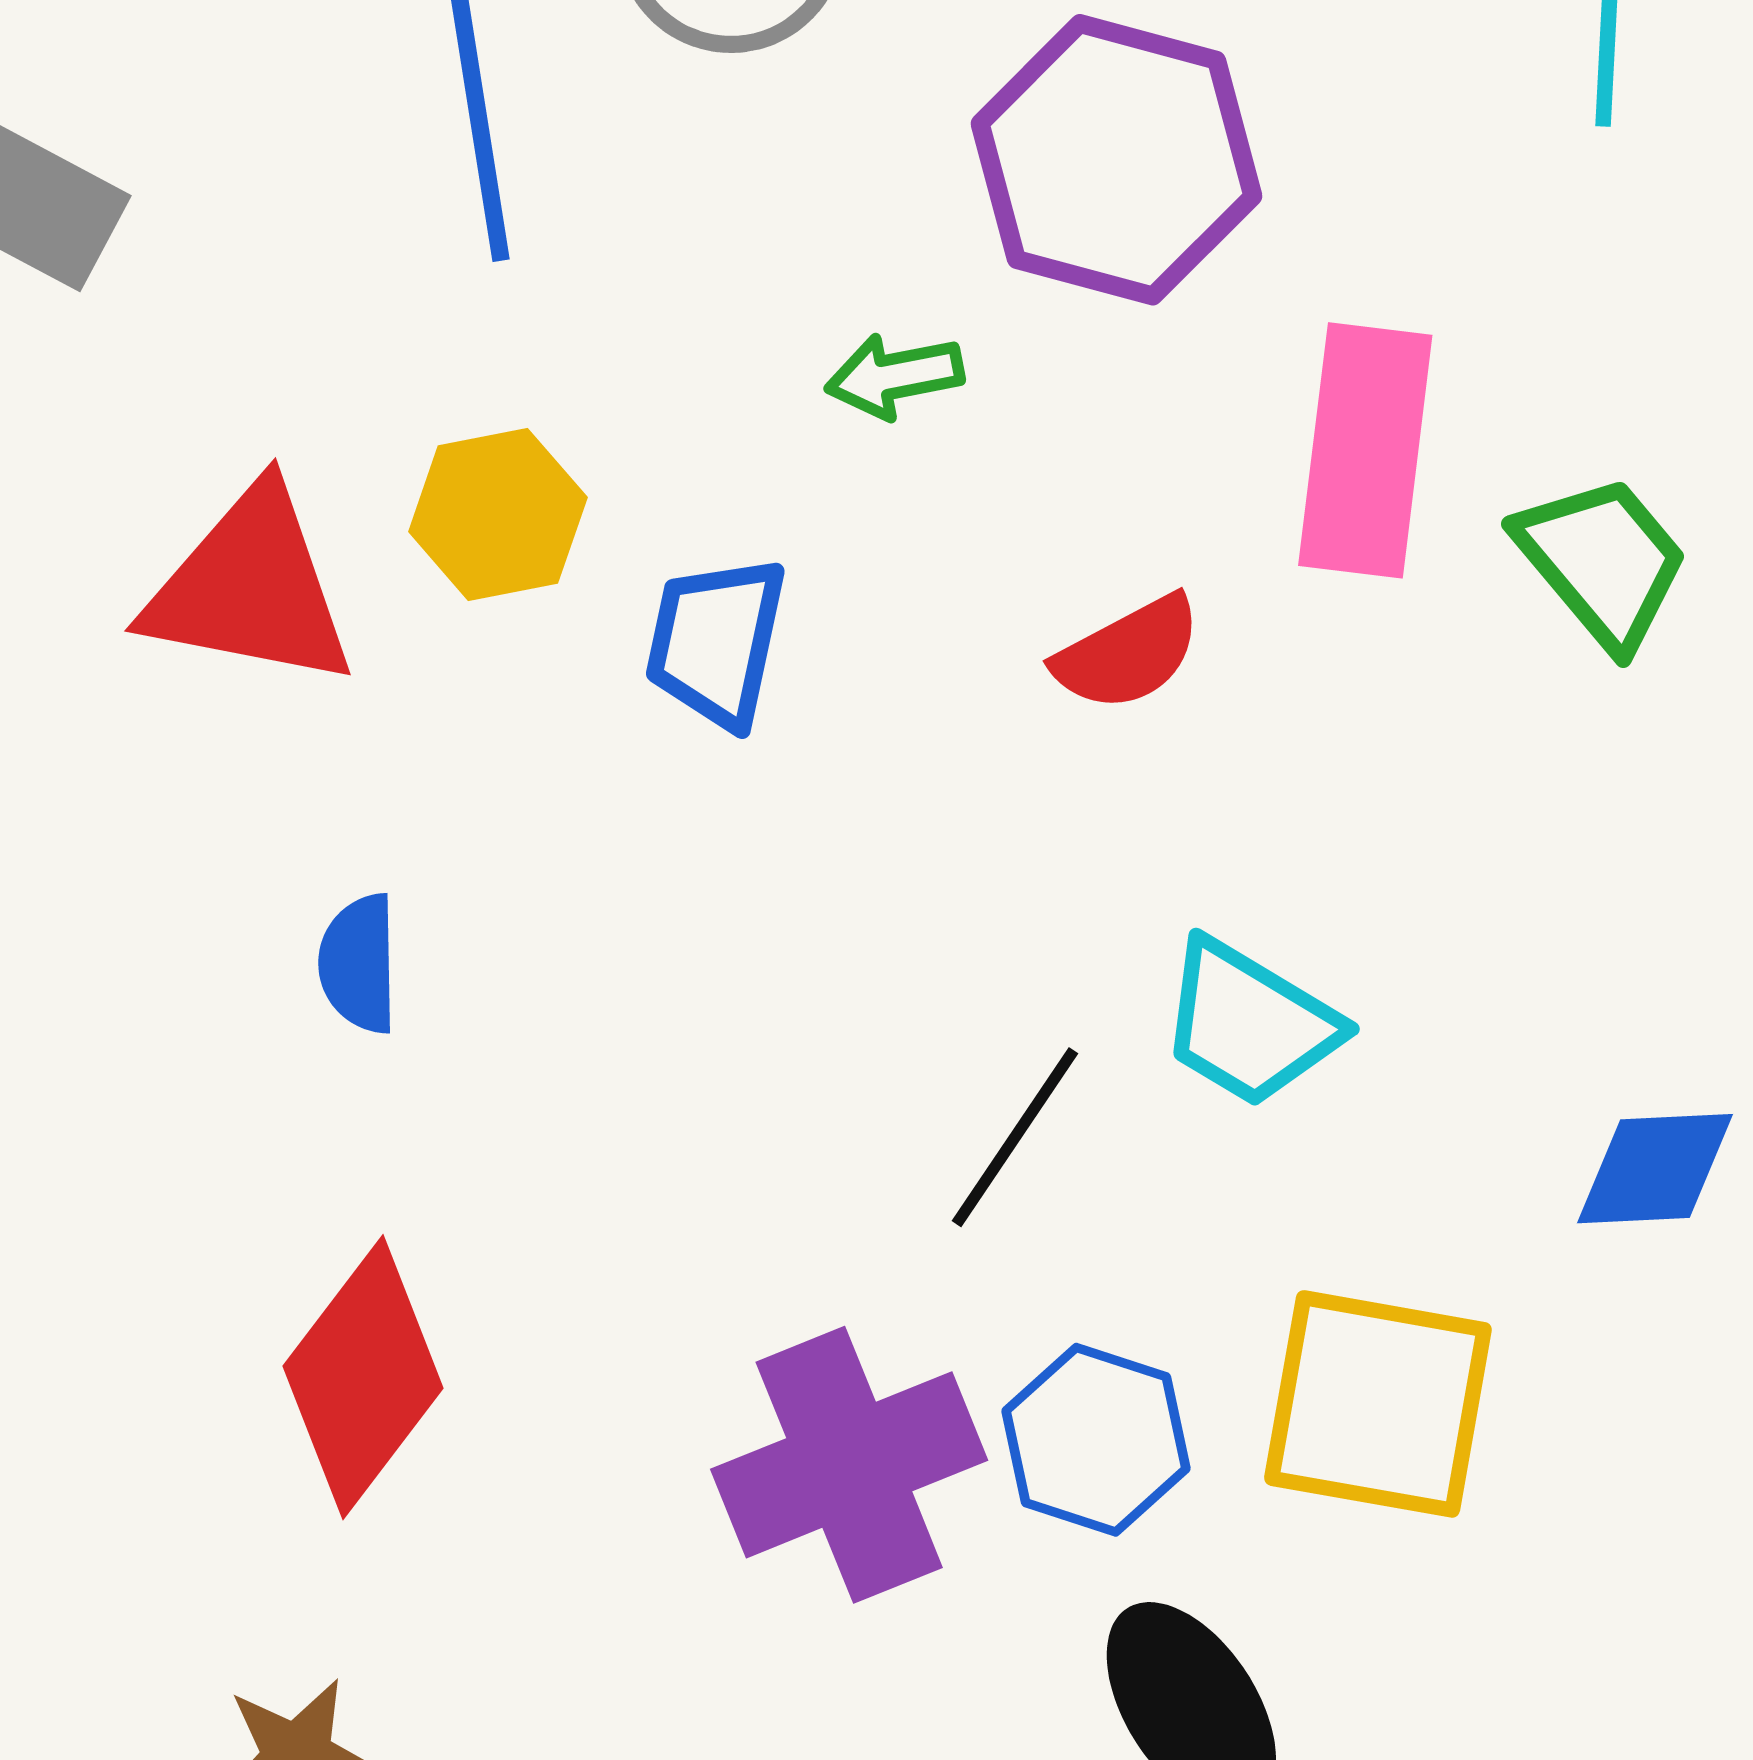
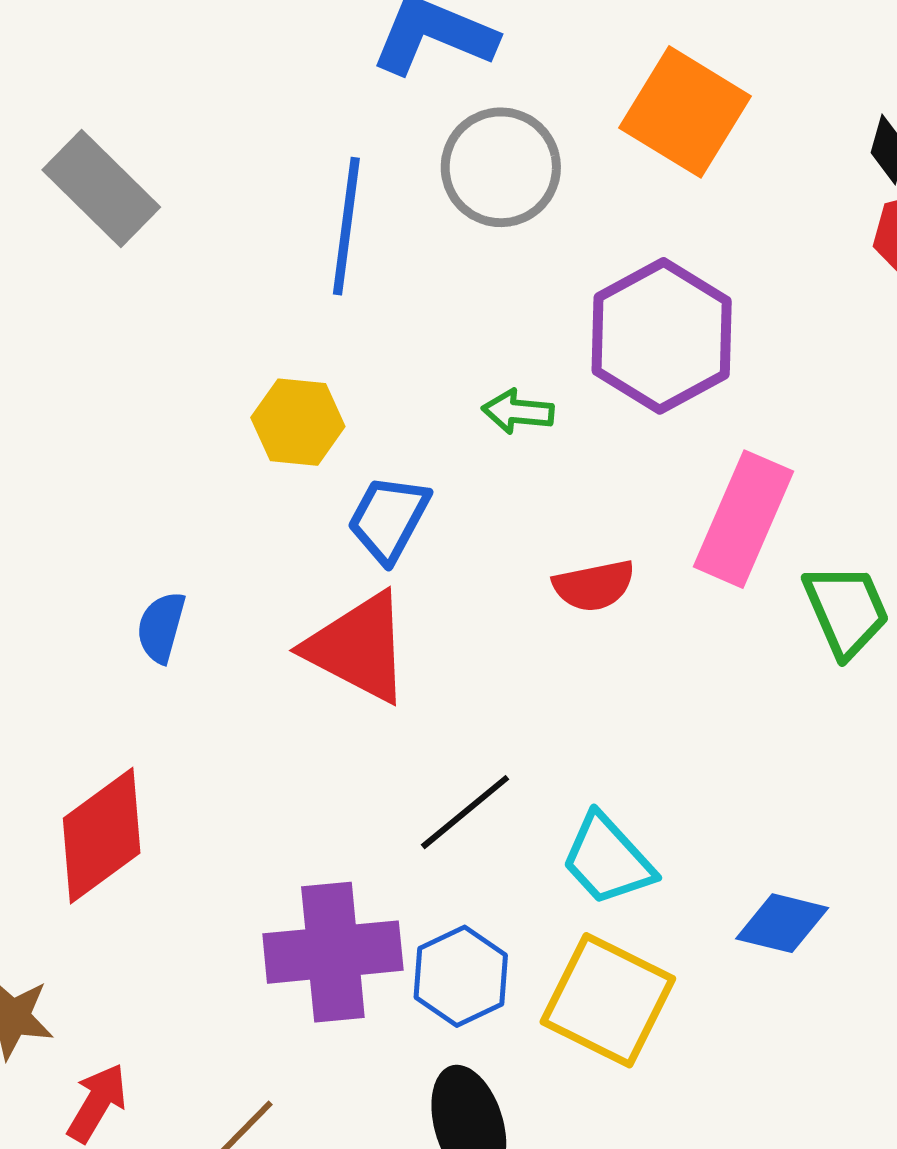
red triangle: (250, 588) -> (358, 647), moved
cyan trapezoid: (1249, 1023) -> (608, 860), moved

